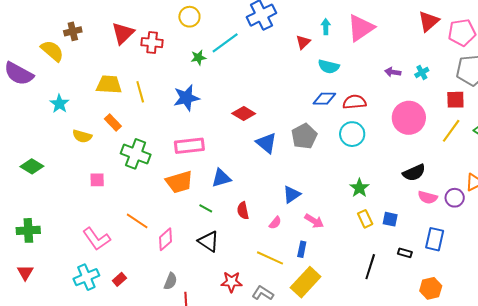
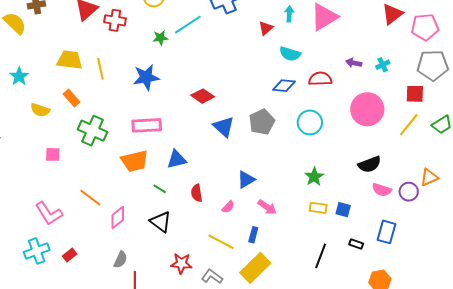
red semicircle: (354, 102) -> (320, 79), moved
yellow rectangle: (365, 219) -> (318, 208), turned -60

